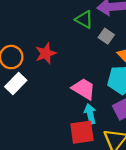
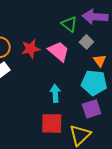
pink trapezoid: (84, 89) -> (59, 51), moved
cyan arrow: (90, 114) -> (55, 93), moved

